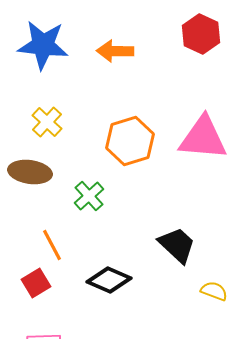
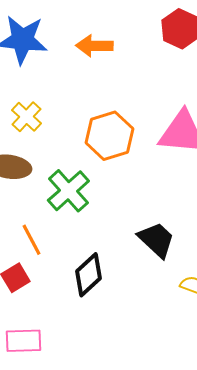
green cross: (89, 196) -> (68, 191), size x1.4
black diamond: (109, 280) -> (88, 275), turned -66

